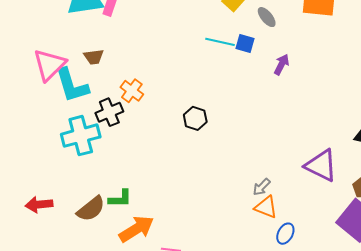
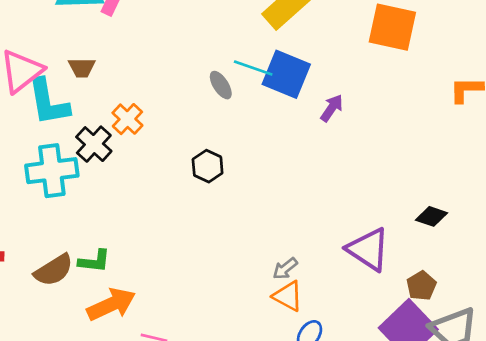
gray ellipse: (267, 17) -> (221, 85), moved
blue square: (245, 44) -> (286, 74), size x1.8
black cross: (109, 112) -> (94, 144), turned -32

